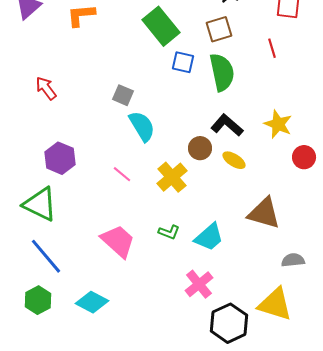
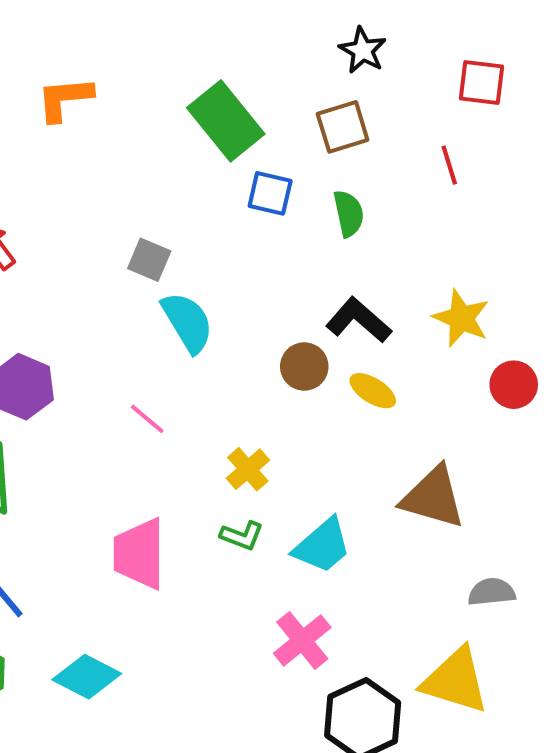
green semicircle: (222, 72) -> (349, 213), size x0.6
yellow cross: (172, 177) -> (248, 469), moved, size x0.7
pink trapezoid: (118, 241) -> (139, 554), turned -132

